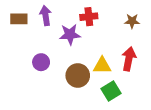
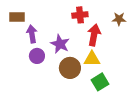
purple arrow: (46, 16) -> (32, 34), moved
purple star: (70, 34) -> (60, 44), moved, turned 30
red arrow: (129, 59) -> (94, 35), moved

